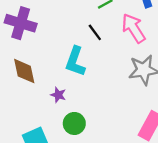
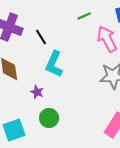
black line: (95, 32) -> (41, 37), moved

